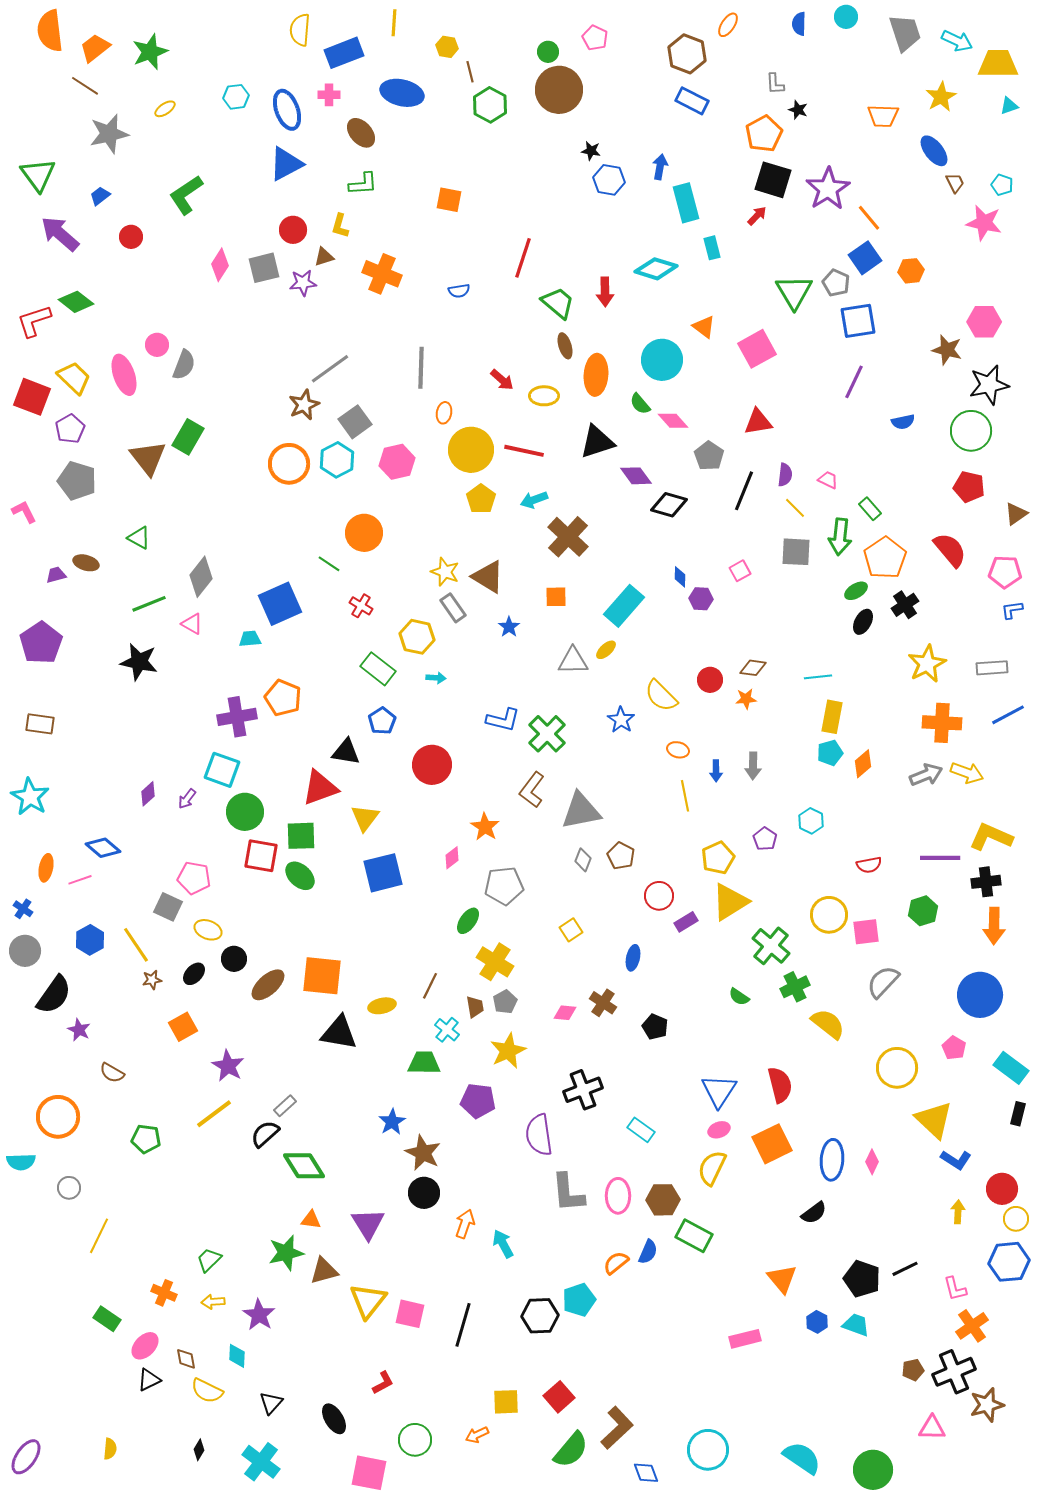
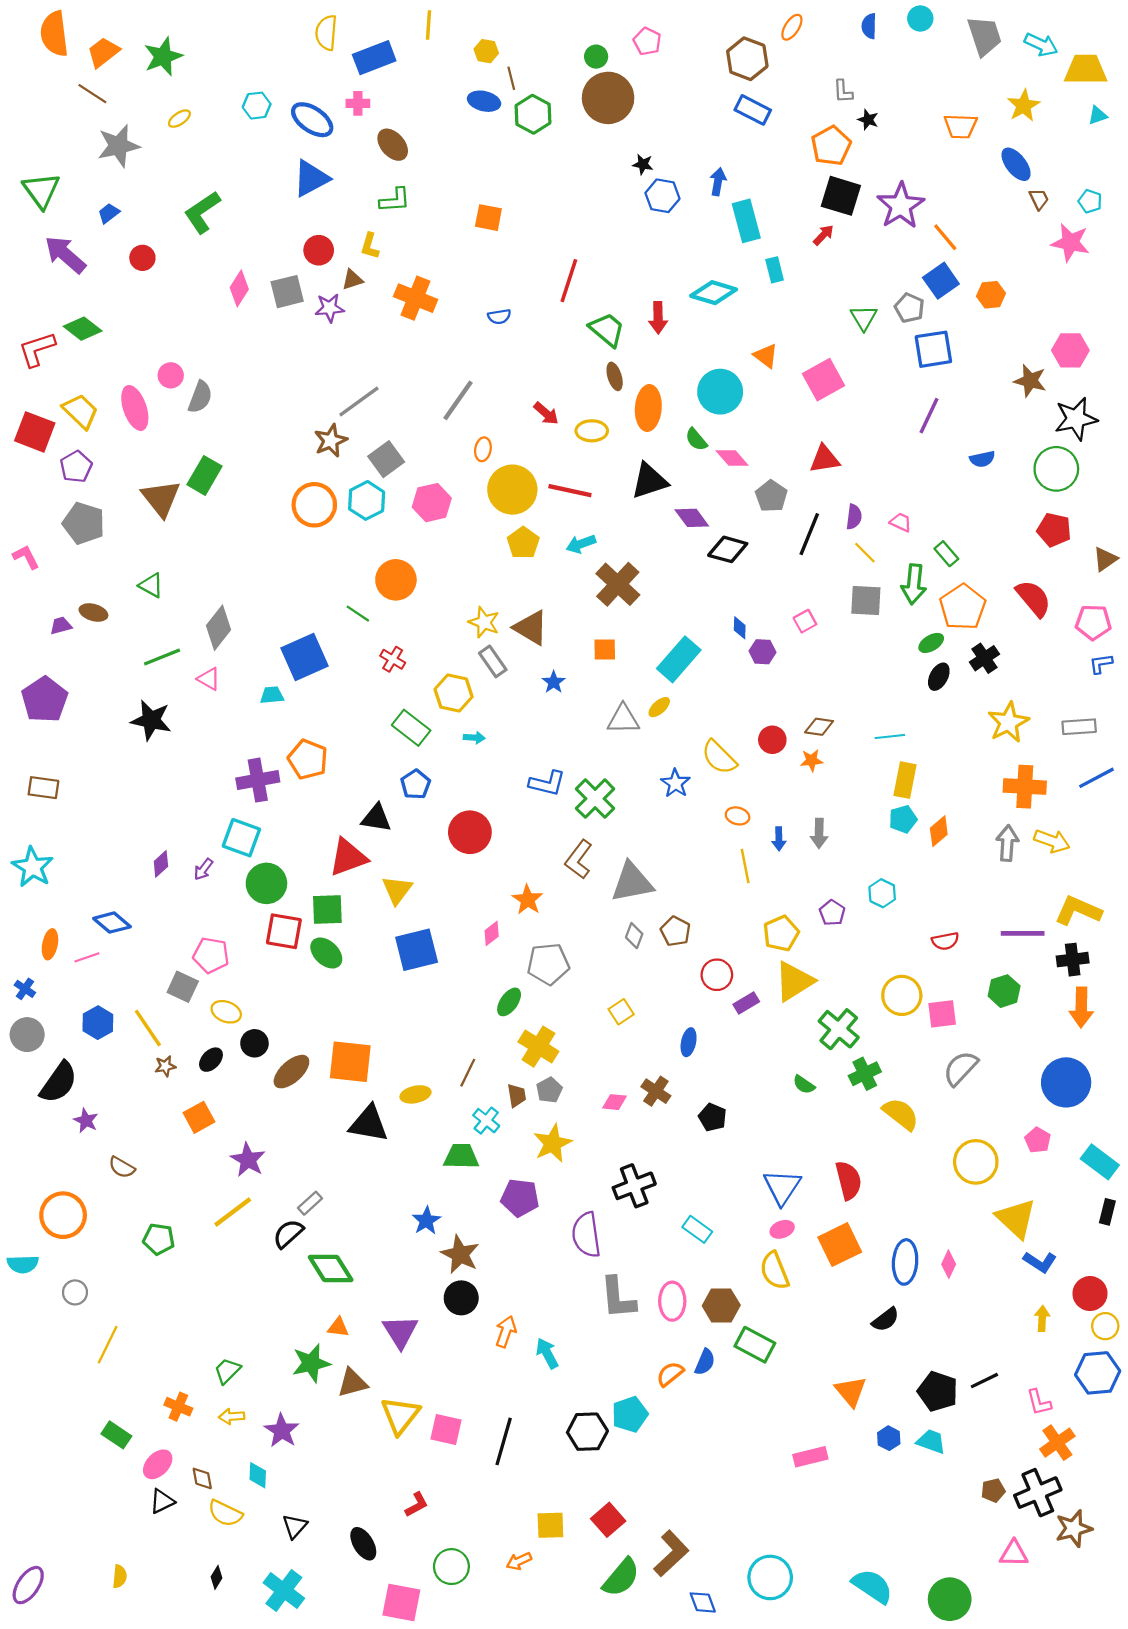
blue ellipse: (402, 93) -> (484, 101), moved, size x0.7
blue ellipse: (287, 110) -> (312, 120), turned -36
green triangle: (794, 292) -> (864, 318), size x0.7
gray line: (421, 368) -> (458, 400), turned 33
gray arrow: (926, 775) -> (1007, 843), turned -64
yellow semicircle: (712, 1168) -> (775, 1271), turned -48

